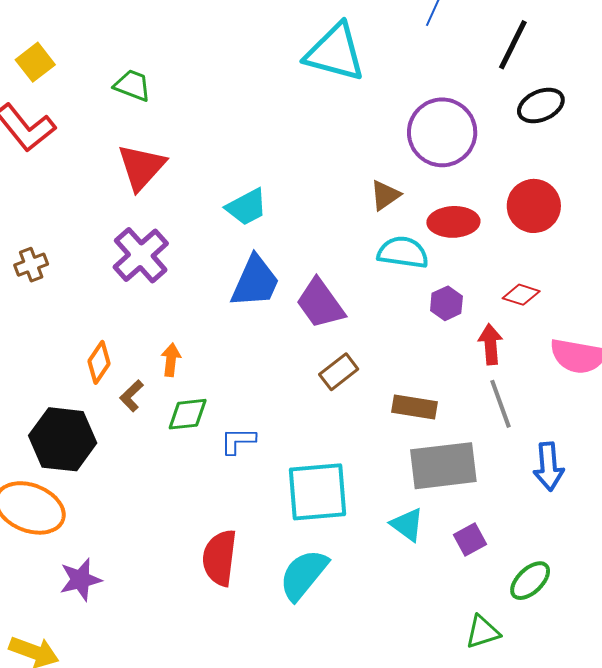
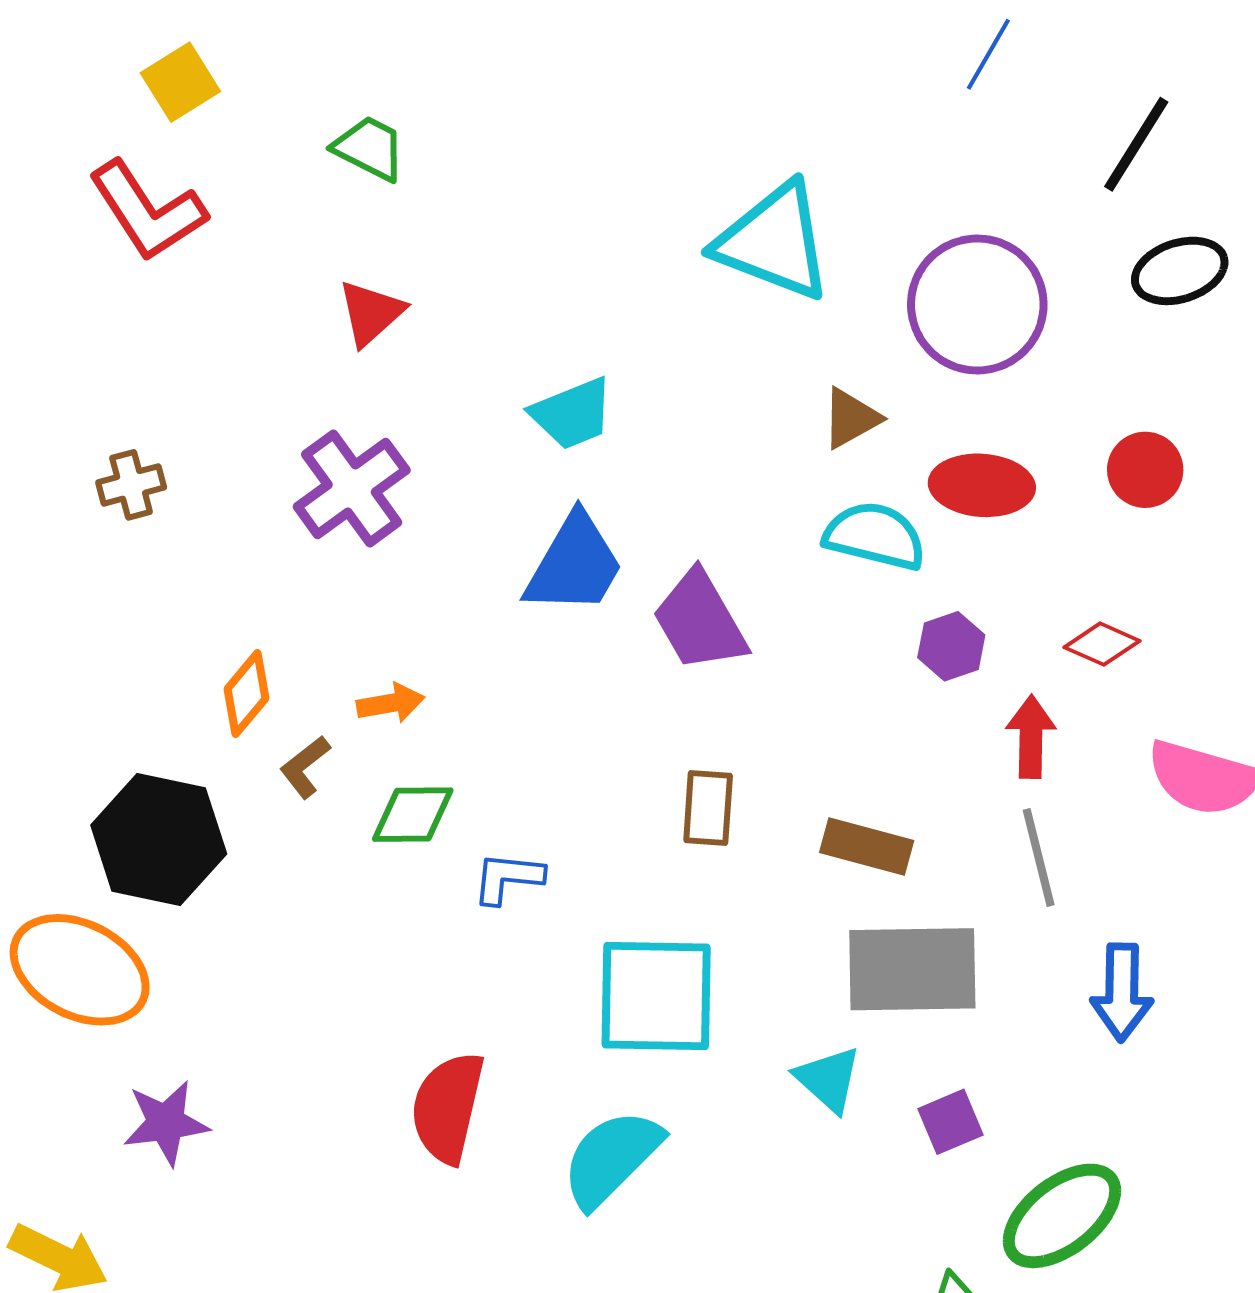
cyan triangle: (335, 53) -> (774, 242), moved
red triangle: (141, 167) -> (371, 313), size x0.7
red circle: (534, 206) -> (1145, 470), size x0.7
orange arrow: (171, 360) -> (391, 703), turned 68
brown rectangle: (339, 372) -> (708, 808), moved, turned -54
green ellipse: (530, 581) -> (1062, 1216), size x1.4

